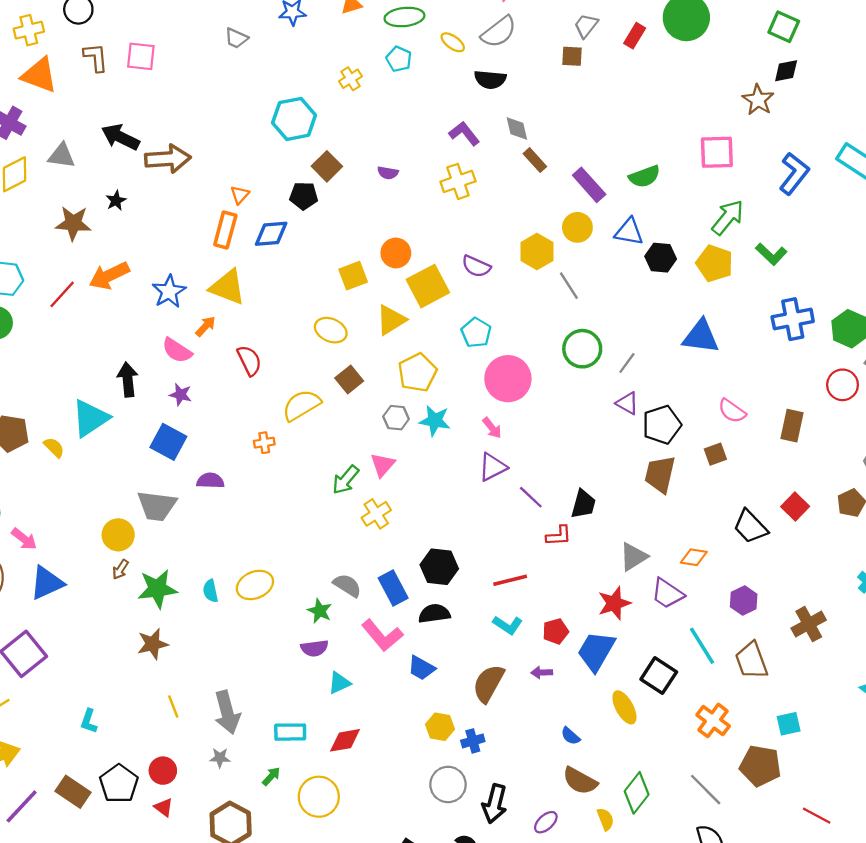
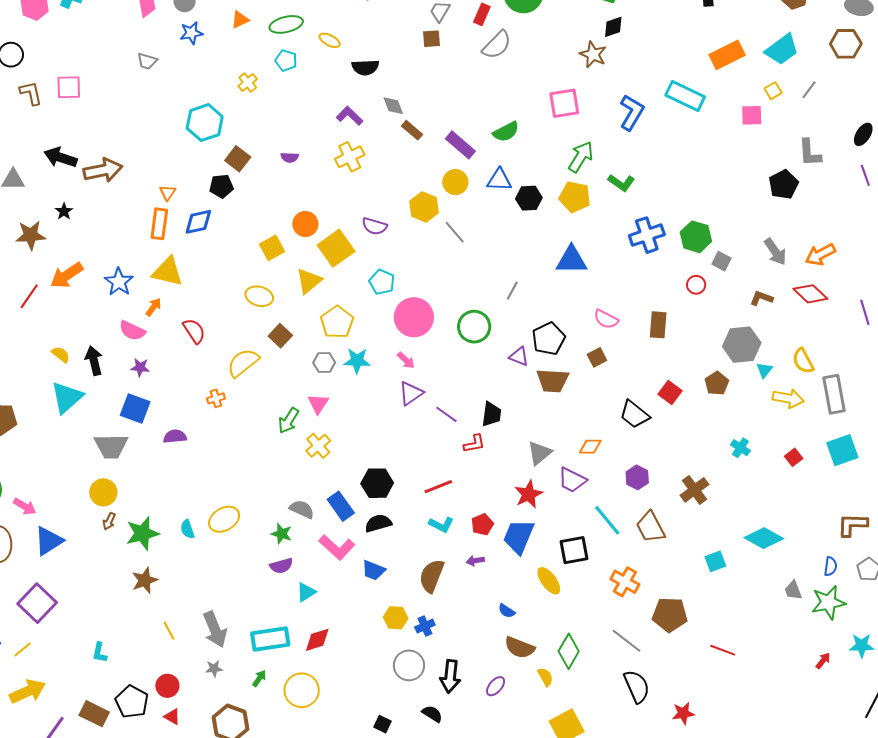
gray semicircle: (499, 32) -> (497, 45), moved
green circle: (582, 349) -> (474, 327), moved
red circle: (843, 385) -> (696, 285), size x0.7
purple triangle: (627, 403) -> (519, 356), moved
yellow semicircle: (54, 447) -> (61, 354), moved
brown trapezoid: (660, 474) -> (553, 381), turned -92
gray trapezoid: (157, 506) -> (111, 446), moved
black square: (659, 676) -> (574, 550), turned -36
cyan square: (789, 724) -> (715, 561), moved
cyan rectangle: (290, 732) -> (270, 639), size x1.4

